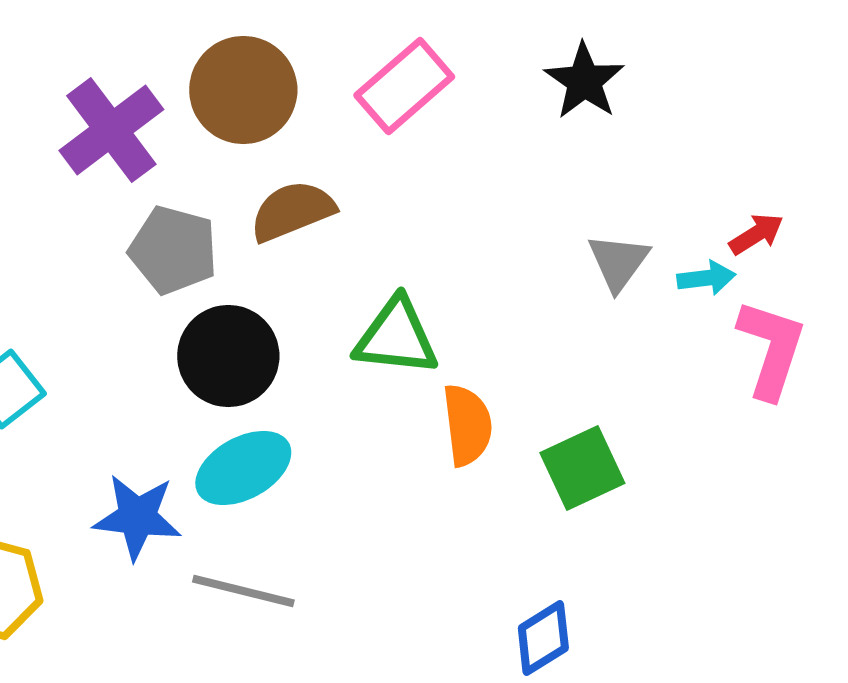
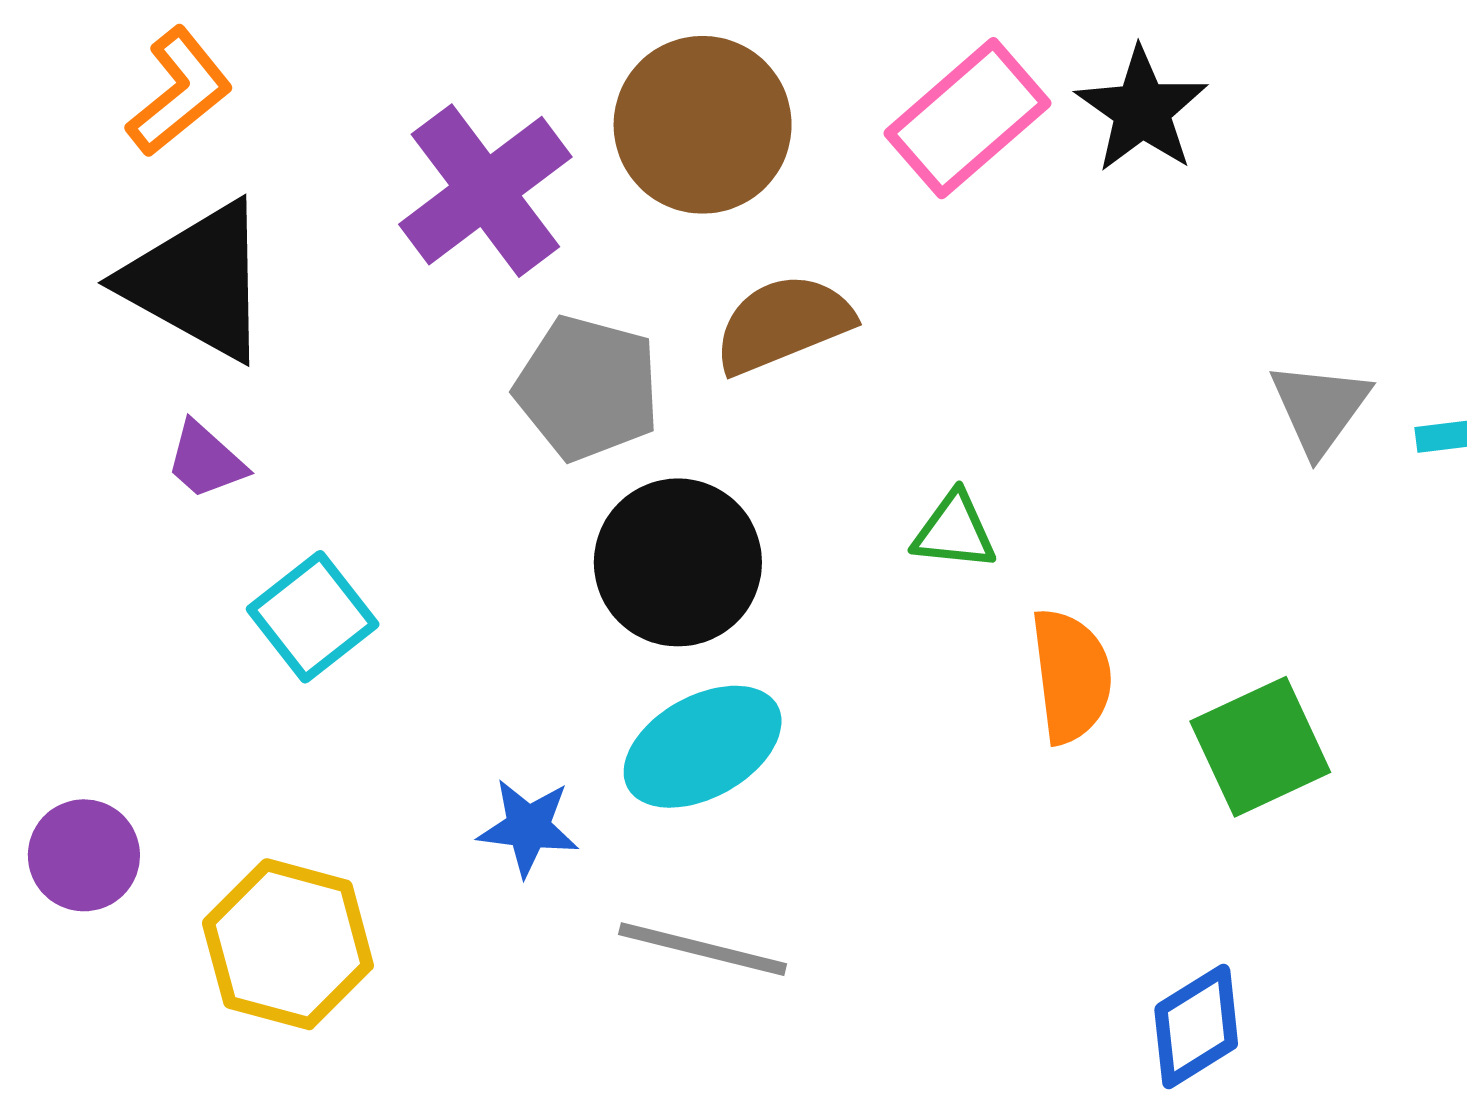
black star: (584, 81) -> (1142, 110), moved
green triangle: (396, 337) -> (954, 531), size x0.6
blue star: (137, 517) -> (528, 827), size x0.7

